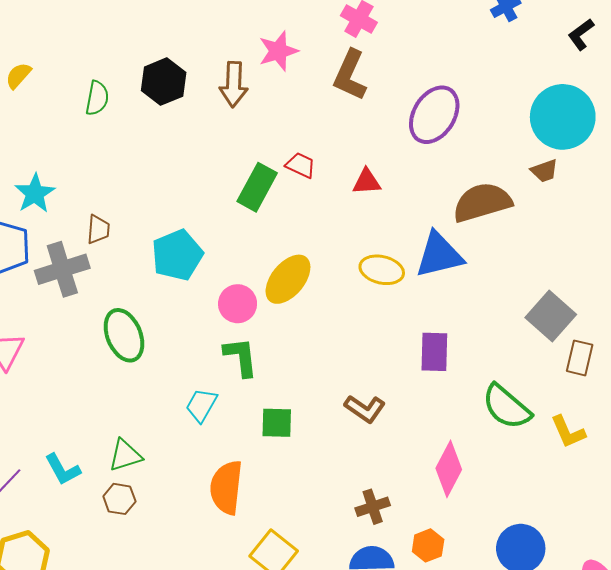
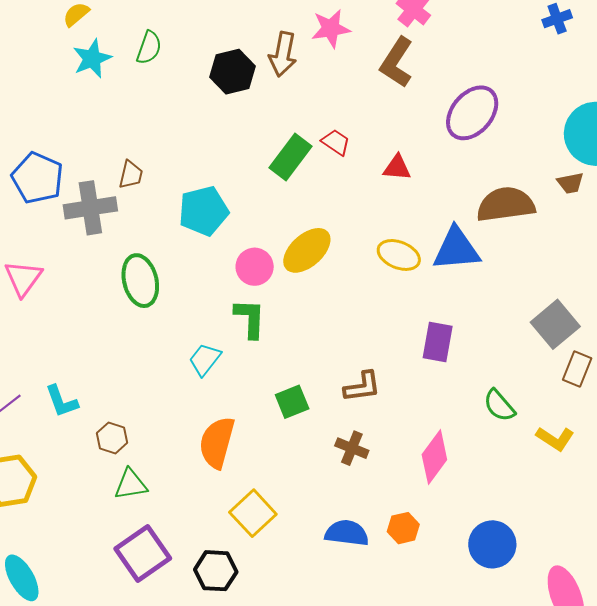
black hexagon: (164, 82) -> (232, 72), moved
cyan star: (35, 193) -> (92, 59), moved
green semicircle: (506, 407) -> (499, 406), size x0.7
brown L-shape: (365, 409) -> (362, 387), turned -51
green square: (277, 423) -> (292, 402), moved, turned -32
yellow L-shape: (568, 432) -> (555, 439), turned -42
green triangle: (125, 455) -> (131, 484), moved
brown cross: (373, 507) -> (352, 448), moved, turned 32

